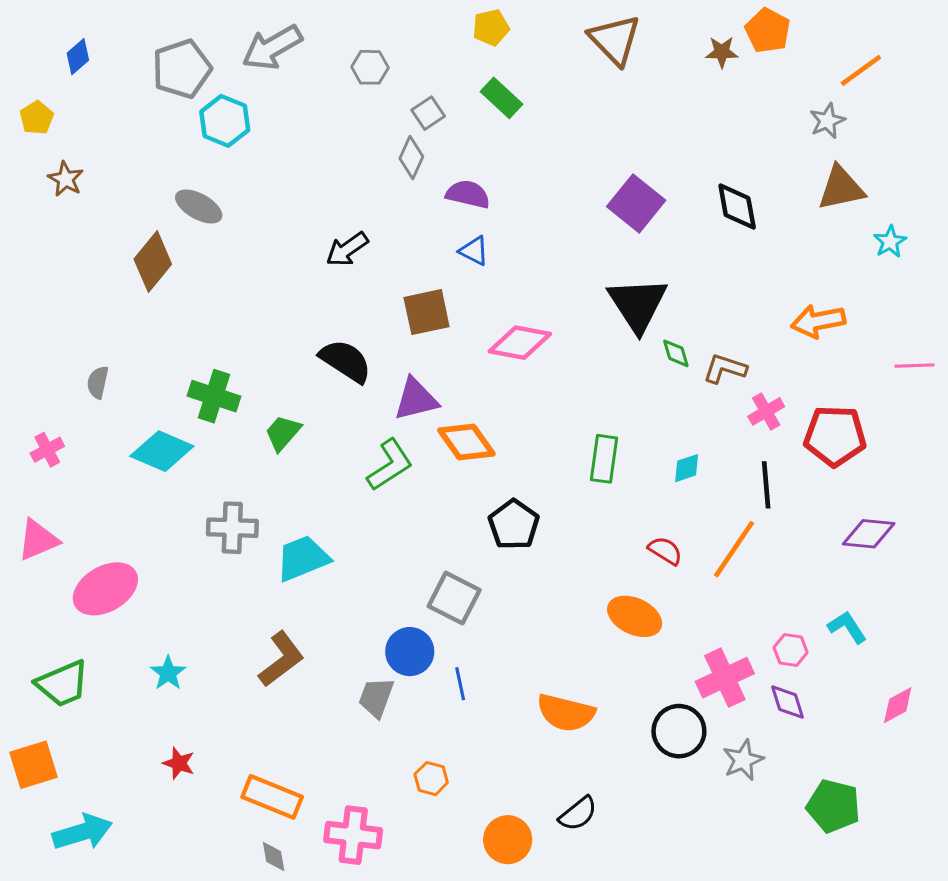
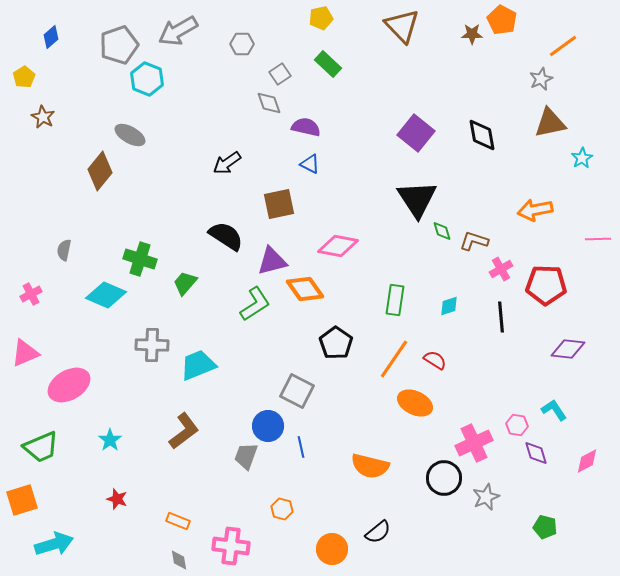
gray diamond: (411, 158) -> (269, 103), turned -44
pink diamond: (520, 343) -> (338, 246), moved
orange line: (734, 549) -> (394, 359), moved
purple diamond: (788, 702) -> (536, 453), moved
orange rectangle: (272, 797) -> (178, 521), size x0.6
green pentagon: (833, 806) -> (545, 527), size x0.7

